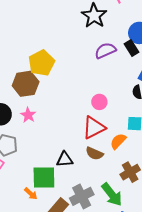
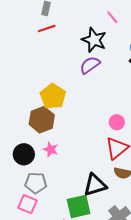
purple semicircle: (105, 51) -> (90, 65), moved
black triangle: (65, 160) -> (95, 185), size x1.4

